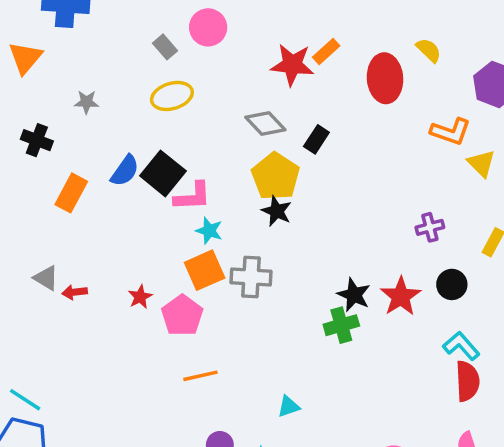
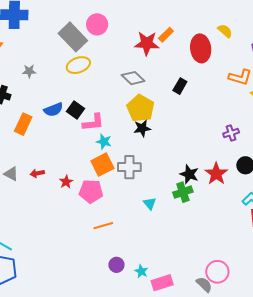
gray rectangle: (165, 47) -> (73, 37), size x2.0
black rectangle: (316, 139) -> (180, 86), moved
blue semicircle: (125, 171) -> (53, 110), turned 36
black square: (163, 173) -> (75, 110), size x0.7
black star: (277, 211) -> (142, 128), turned -30
red arrow: (75, 292) -> (37, 173), moved
pink pentagon: (182, 315) -> (91, 191), turned -30
cyan triangle: (289, 406) -> (150, 203), moved, turned -48

